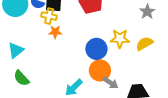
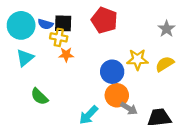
cyan triangle: (16, 50) -> (25, 58), moved
green semicircle: (21, 78) -> (39, 96), moved

